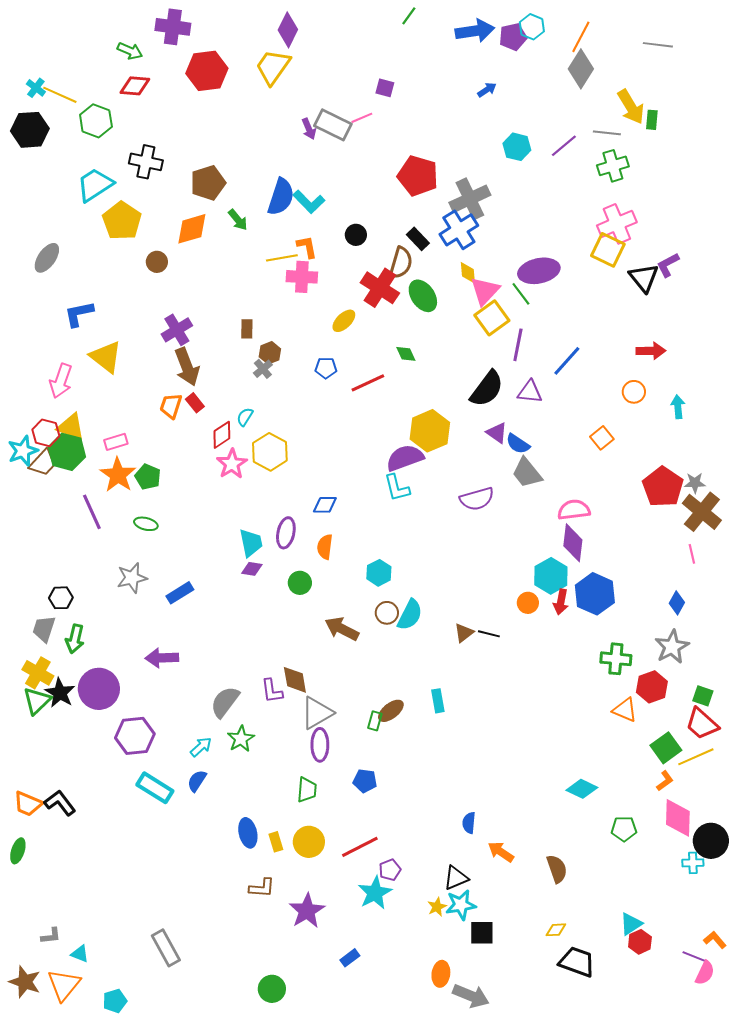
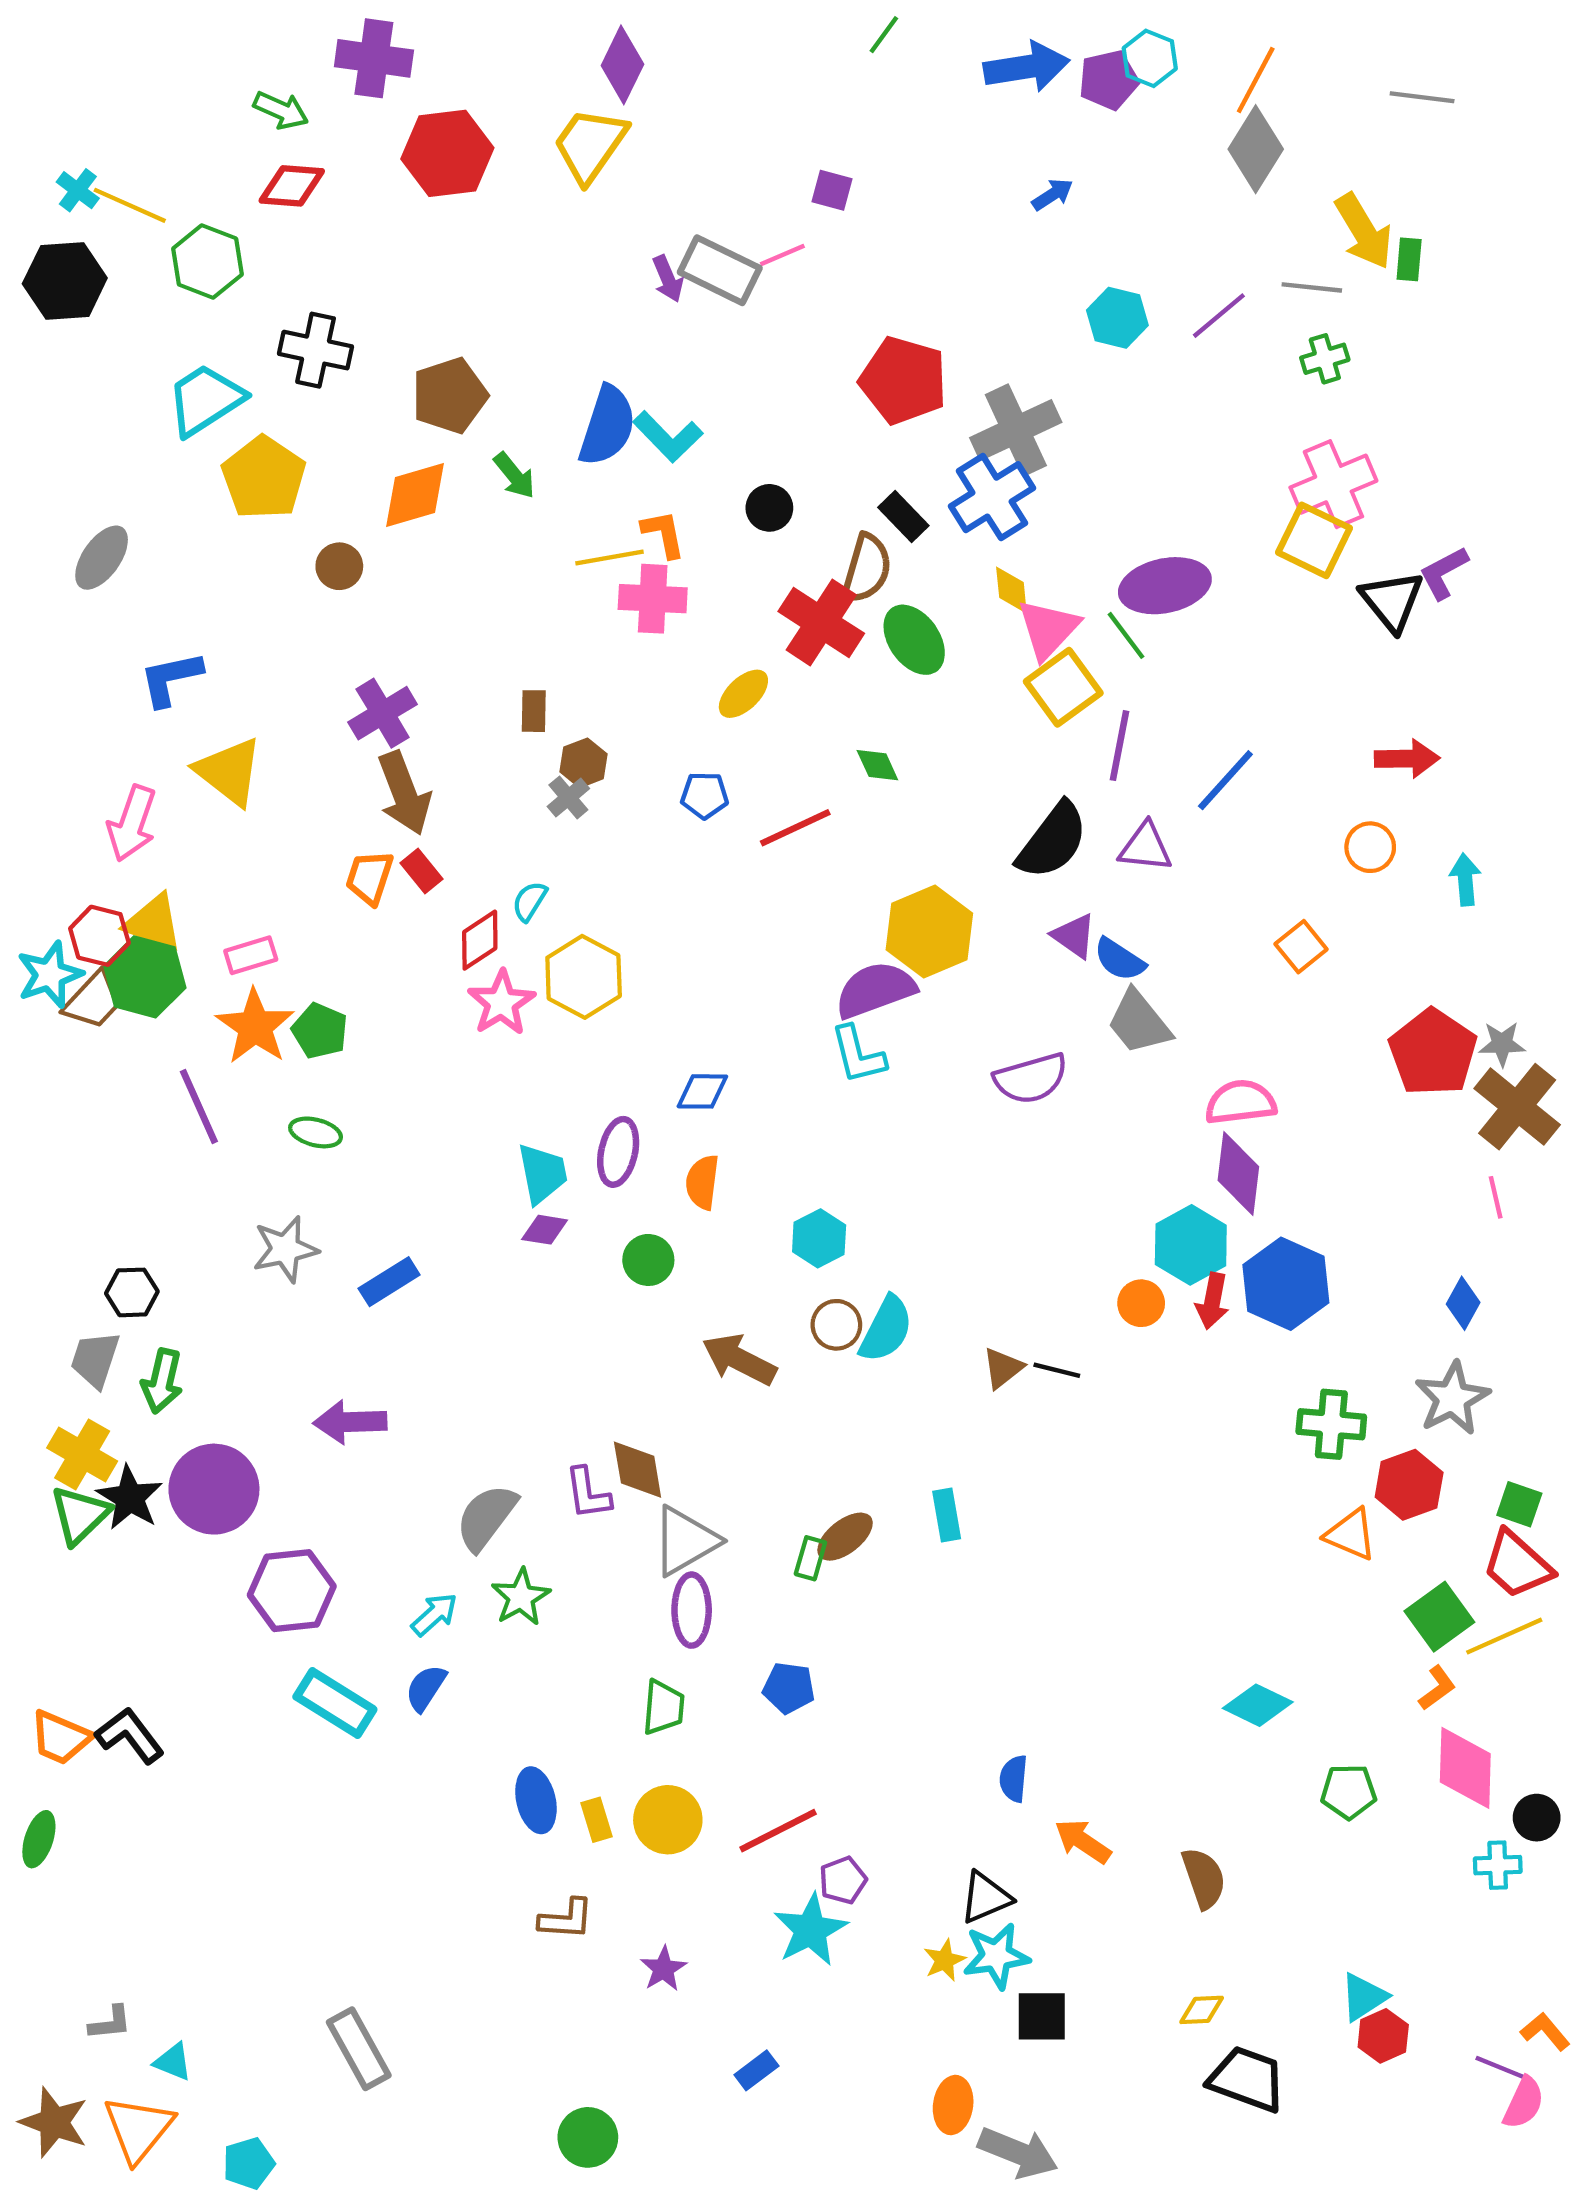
green cross: (613, 166) -> (1325, 359), size x0.7
black circle: (711, 841) -> (1537, 1818), size x0.6
purple star: (307, 911) -> (663, 1969), size x0.6

